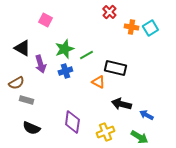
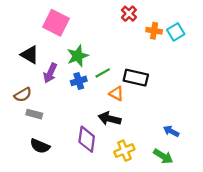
pink square: (45, 20) -> (56, 23), size x1.6
green line: (86, 55) -> (103, 73), moved
purple arrow: (40, 64) -> (50, 73), turned 42
black arrow: (121, 104) -> (110, 119), moved

